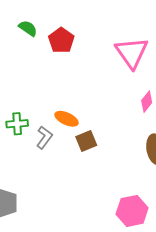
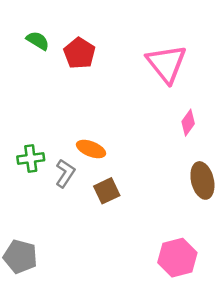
brown square: (86, 141) -> (107, 191), moved

